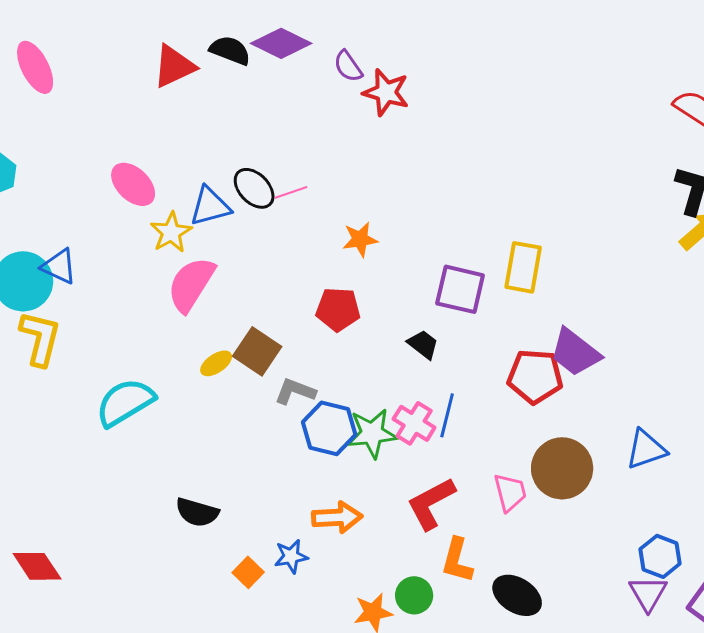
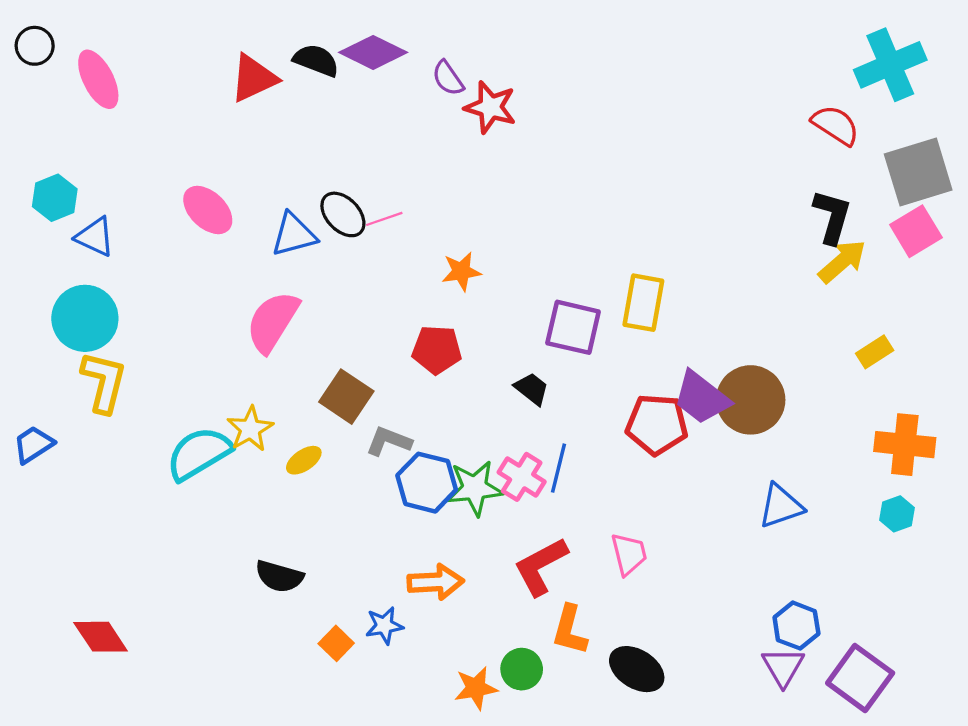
yellow star: (171, 232) -> (250, 429), moved
blue triangle: (59, 266) -> (95, 237), moved
yellow ellipse: (216, 363) -> (304, 460), moved
brown circle: (562, 468) -> (751, 400), moved

